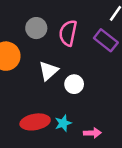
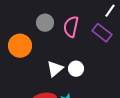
white triangle: (48, 71) -> (55, 69), moved

